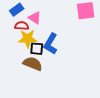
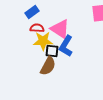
pink triangle: (35, 18) -> (60, 29), moved, size x1.5
brown semicircle: (33, 64) -> (48, 66), turned 96

